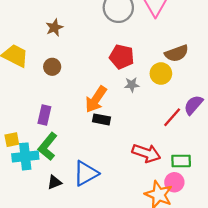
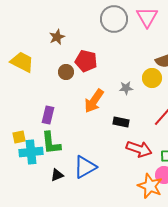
red pentagon: (122, 57) -> (86, 61), moved
brown circle: (52, 67) -> (66, 72), moved
black rectangle: (101, 119) -> (121, 122), moved
green L-shape: (48, 146) -> (51, 143), turned -45

